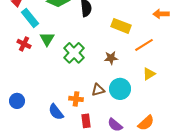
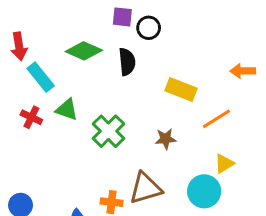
green triangle: (47, 39) -> (67, 110), turned -42
cyan circle: (120, 89) -> (204, 191), moved
brown triangle: (98, 90) -> (146, 188), size x1.6

